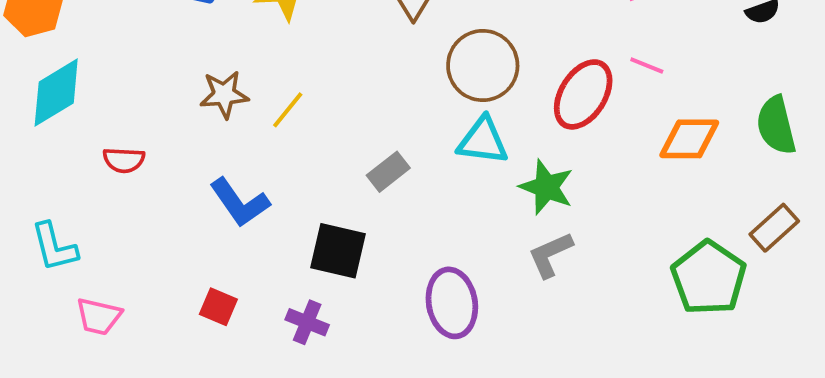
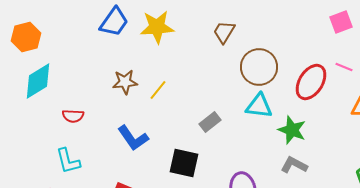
cyan L-shape: (54, 247) -> (68, 161), moved
gray L-shape: (550, 255) -> (294, 165), turned 52

